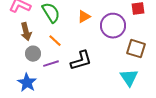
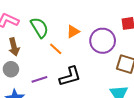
orange line: (55, 41) -> (56, 49), moved
gray circle: (33, 54) -> (11, 69), moved

